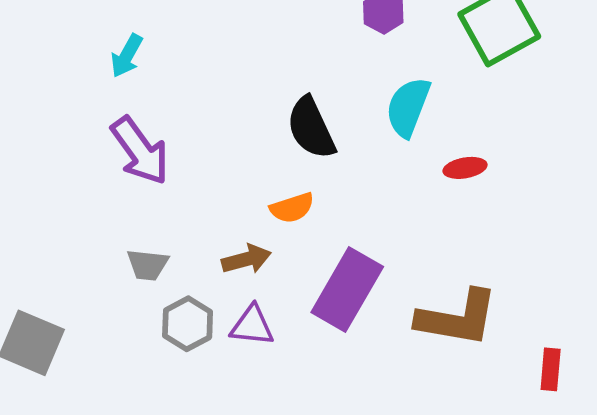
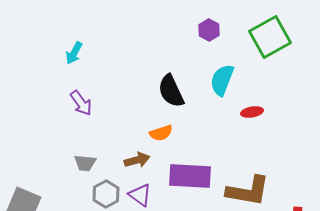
purple arrow: (140, 151) -> (81, 103), size x0.7
purple rectangle: (347, 290) -> (190, 176), turned 63
purple triangle: (252, 326) -> (140, 195), turned 30

